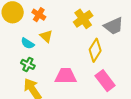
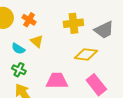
yellow cross: (83, 19) -> (73, 23), turned 30
yellow diamond: (95, 50) -> (86, 54), turned 65

